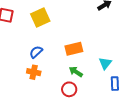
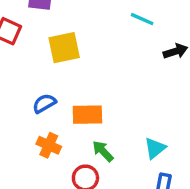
orange rectangle: (74, 49) -> (87, 115), moved
orange cross: (34, 72) -> (49, 145), moved

